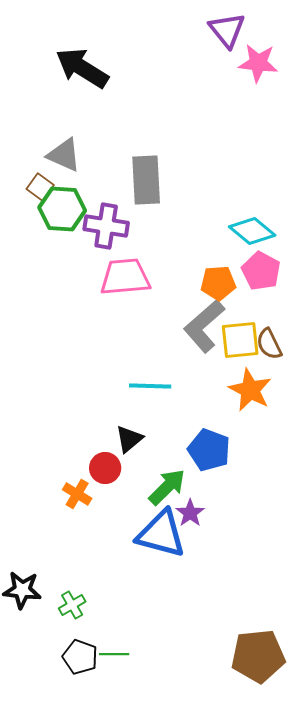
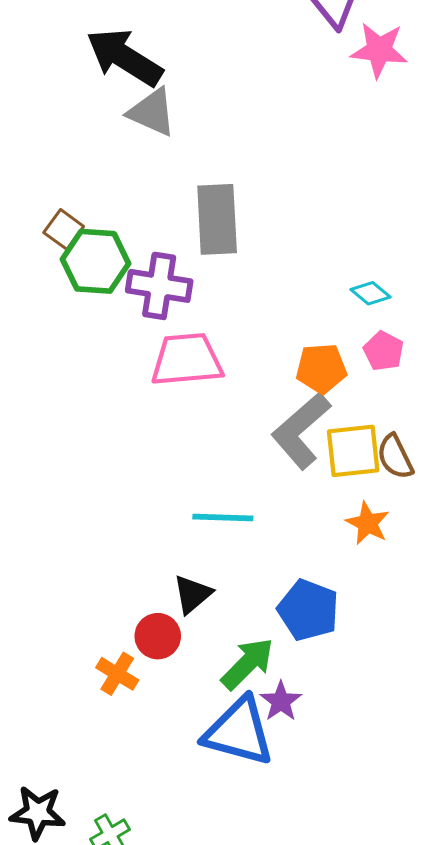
gray triangle: (64, 155) -> (152, 112), moved
cyan diamond: (252, 231) -> (370, 293), size x0.6
pink pentagon: (261, 271) -> (384, 351), size x0.7
orange star: (250, 390) -> (368, 523), size x0.7

